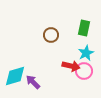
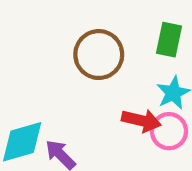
brown circle: (51, 35) -> (99, 55), size x1.5

